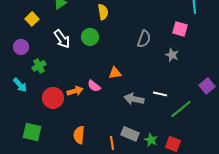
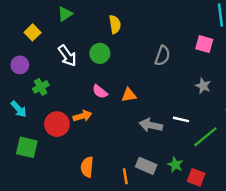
gray star: (172, 55) -> (203, 86), moved
pink semicircle: (94, 86) -> (100, 92), moved
green square: (32, 132) -> (27, 147), moved
green star: (151, 140) -> (175, 165), moved

